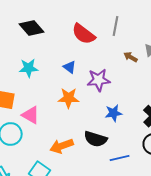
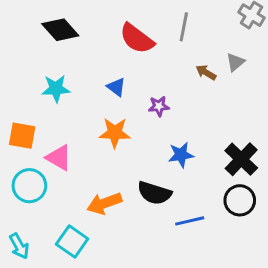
purple star: (99, 80) -> (159, 106), size x0.6

